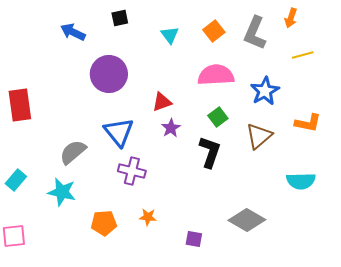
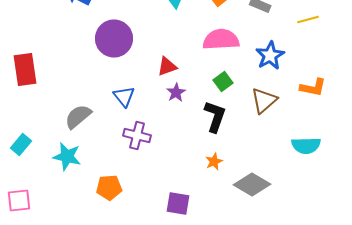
blue triangle: (119, 132) -> (124, 96), size x0.7
orange star: (148, 217) -> (214, 162), moved, turned -30
purple square: (194, 239) -> (178, 204), moved, size x1.4

